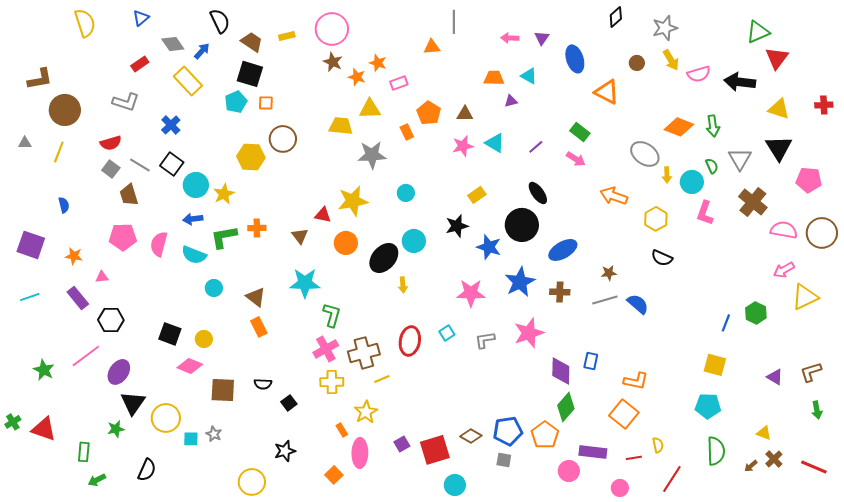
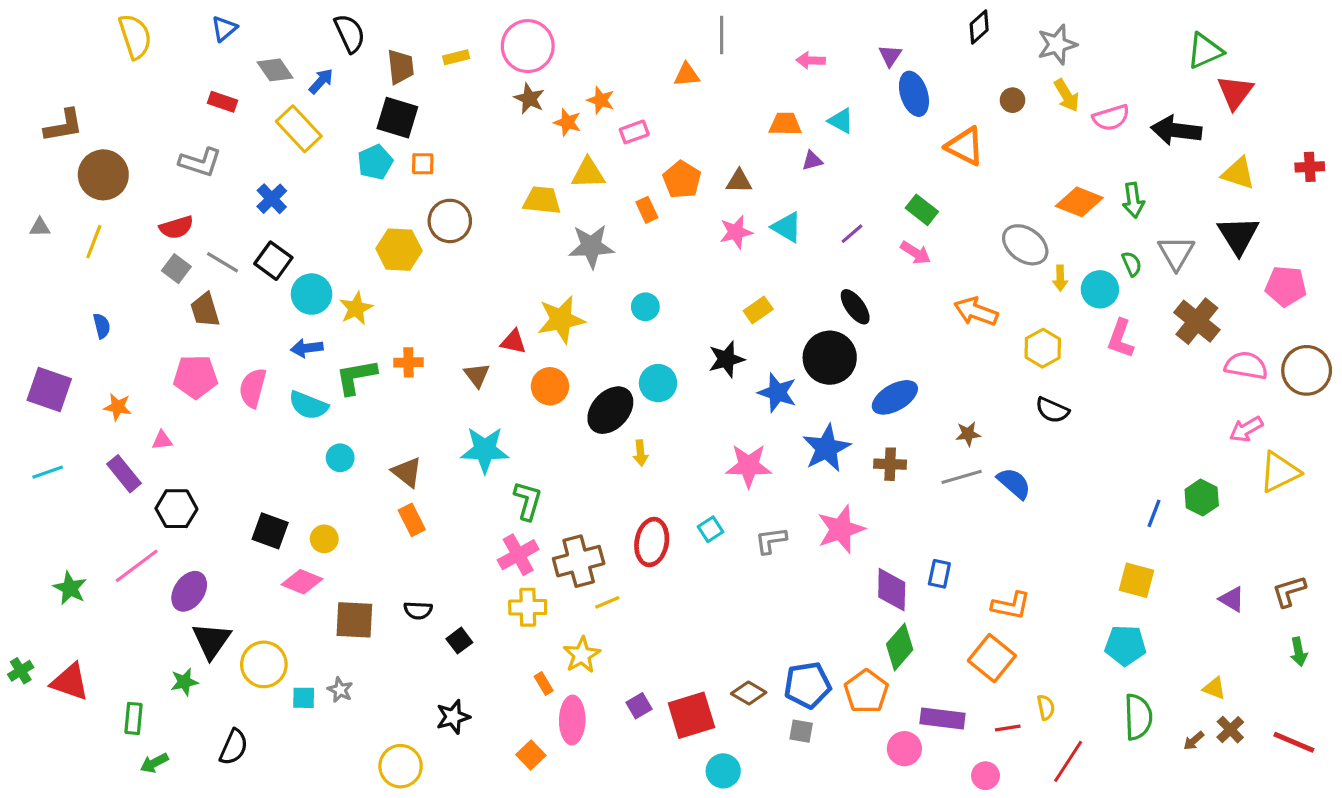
purple triangle: (542, 38) -> (890, 56), moved
brown trapezoid: (252, 42) -> (401, 67), turned 50
red rectangle: (140, 64) -> (223, 102), turned 54

